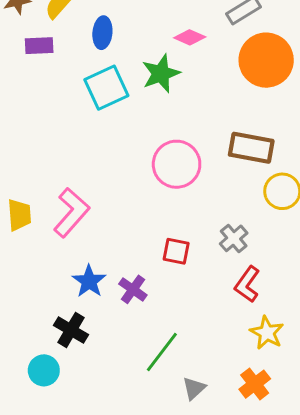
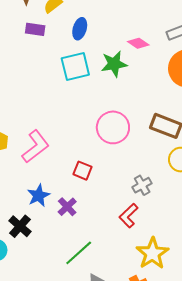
red square: (176, 251) -> (83, 171), moved
red L-shape: (247, 284) -> (129, 216), moved
yellow star: (267, 333) -> (152, 253), size x1.4

